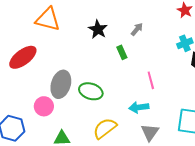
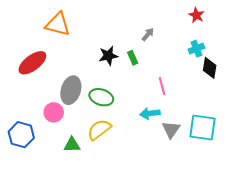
black star: (98, 29) -> (108, 56), moved, turned 30
yellow semicircle: (105, 128) -> (99, 130), moved
gray triangle: (150, 132) -> (171, 130), moved

